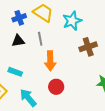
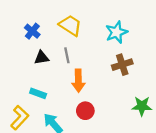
blue cross: (19, 18) -> (32, 31), moved, turned -32
cyan star: (72, 21) -> (116, 32), moved

